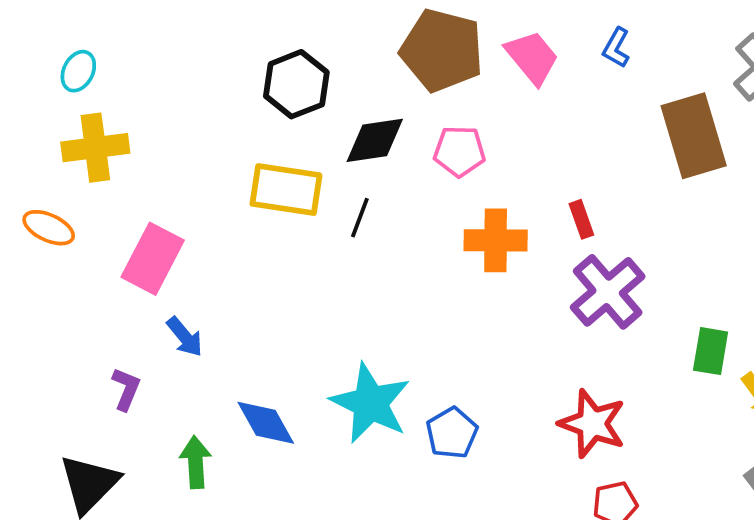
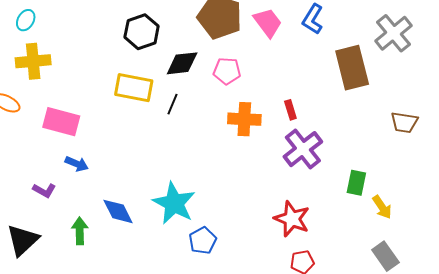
blue L-shape: (616, 48) -> (313, 19), size x1.4
pink rectangle: (153, 259) -> (61, 122), turned 75
blue arrow: (185, 337) -> (77, 164), turned -30
purple L-shape: (126, 389) -> (44, 190), turned 95
blue pentagon: (452, 433) -> (203, 241), moved

